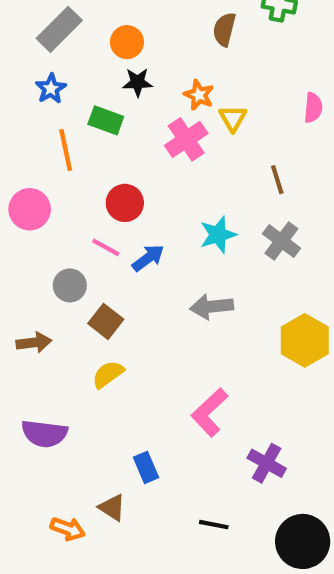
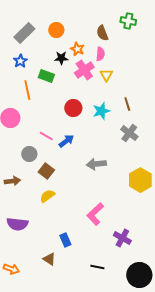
brown semicircle: (224, 29) -> (102, 33), turned -35
orange circle: (127, 42) -> (56, 30), moved
orange star: (199, 95) -> (77, 49), moved
pink semicircle: (313, 108) -> (100, 54), moved
pink cross: (186, 139) -> (84, 70), moved
red circle: (125, 203) -> (73, 108), moved
cyan star: (218, 235) -> (101, 111), moved
orange arrow: (68, 529) -> (11, 269), moved

